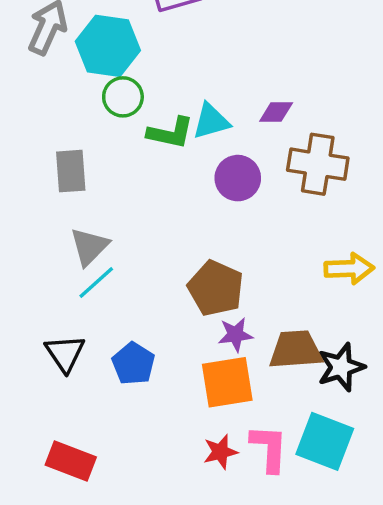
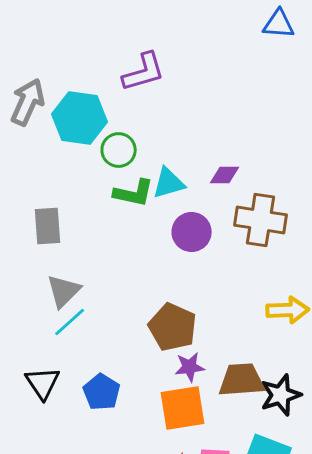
green circle: (123, 97) -> (119, 150), moved

